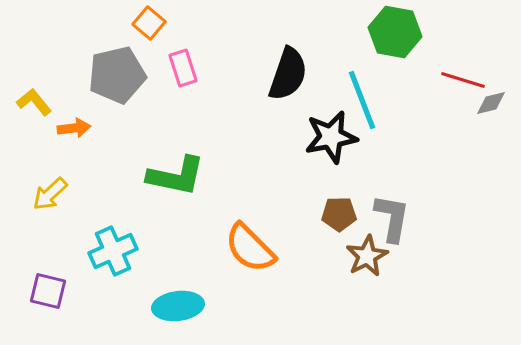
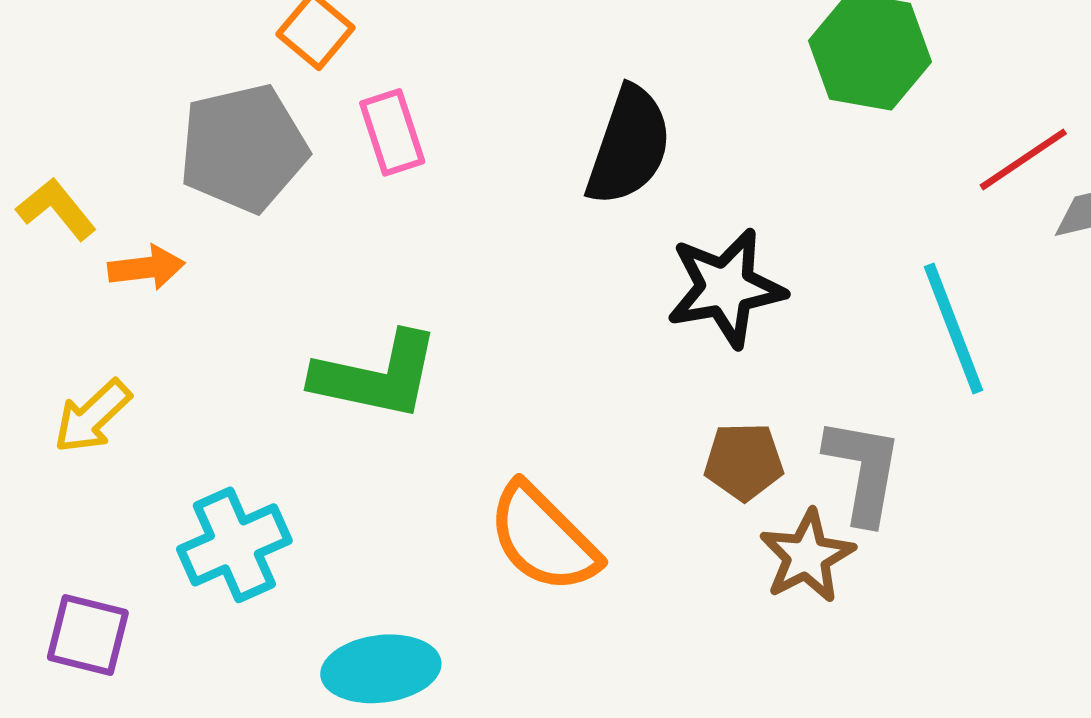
red line: (463, 80) -> (1023, 159), turned -51
cyan line: (362, 100) -> (953, 328), moved

